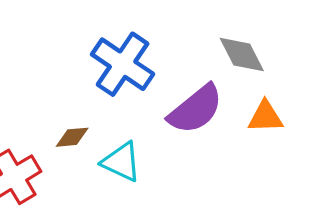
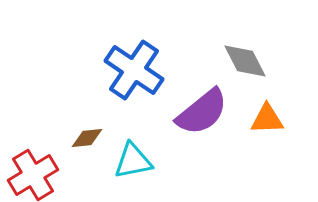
cyan triangle: (121, 162) -> (133, 161), turned -36

